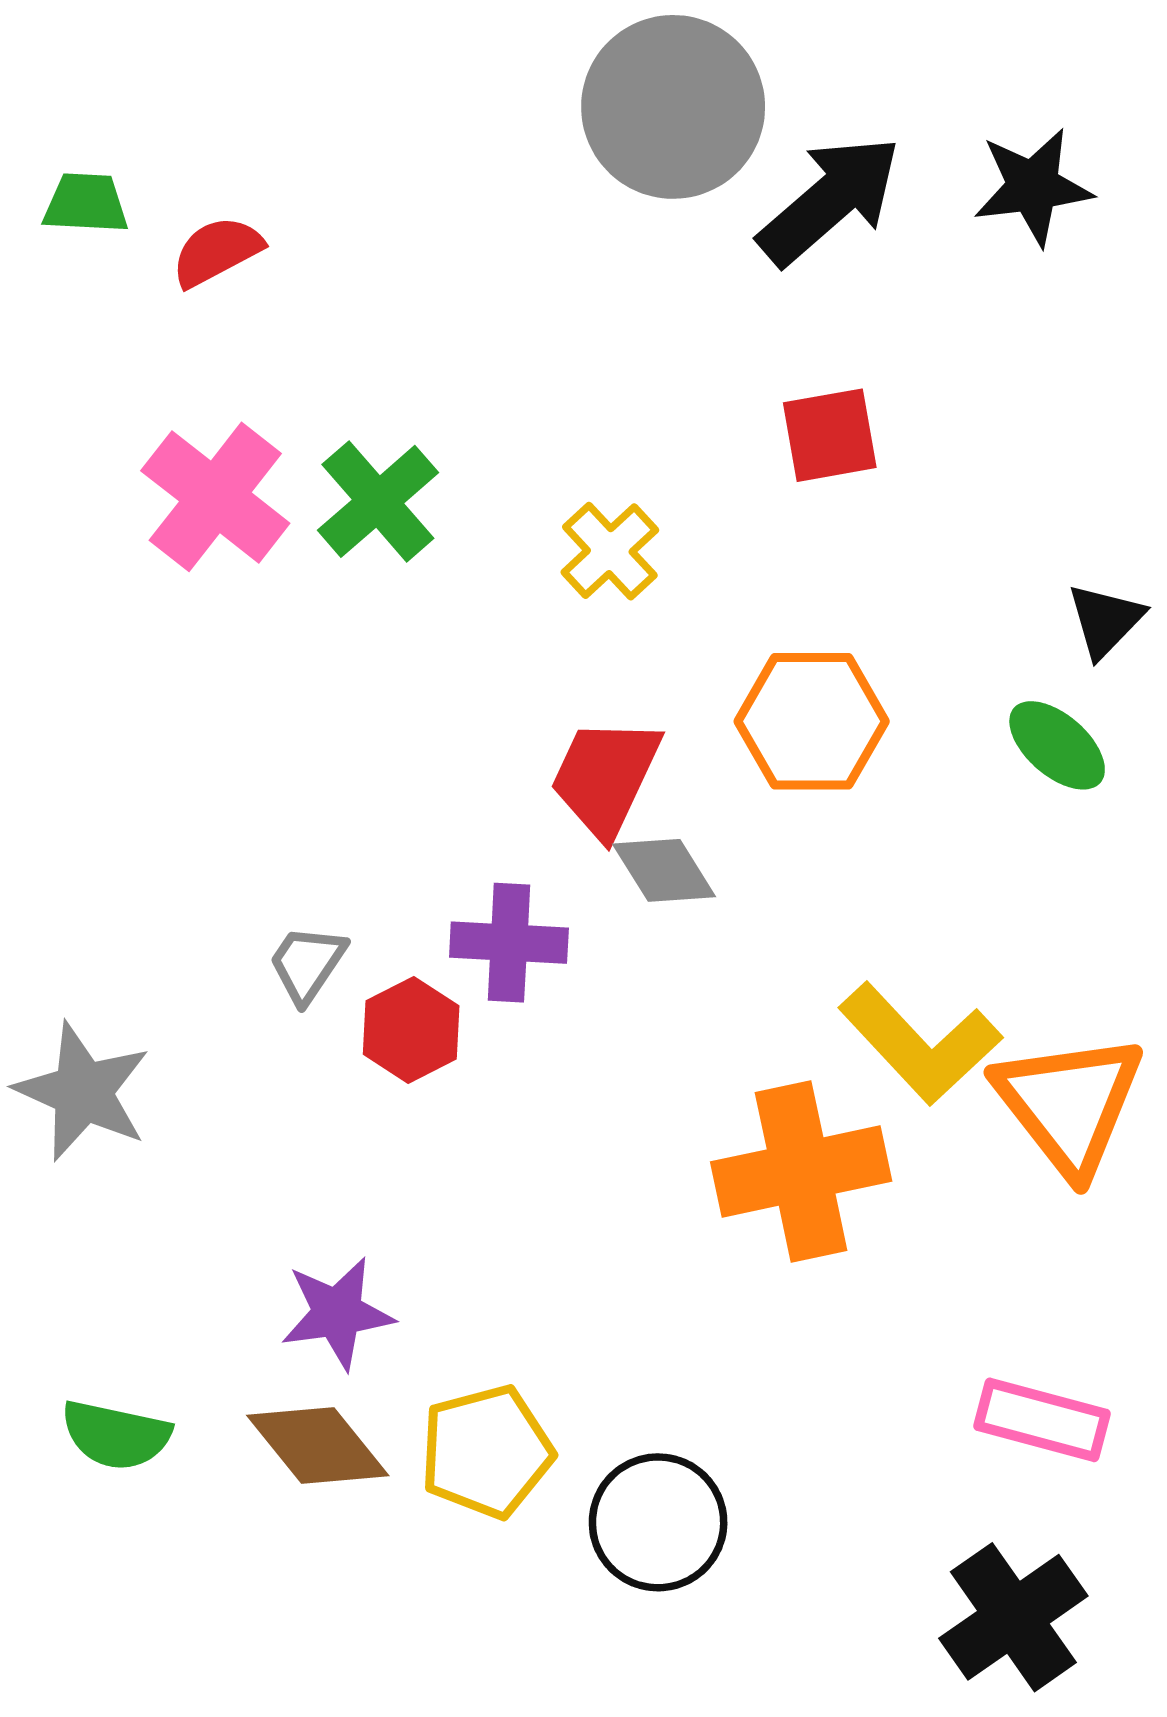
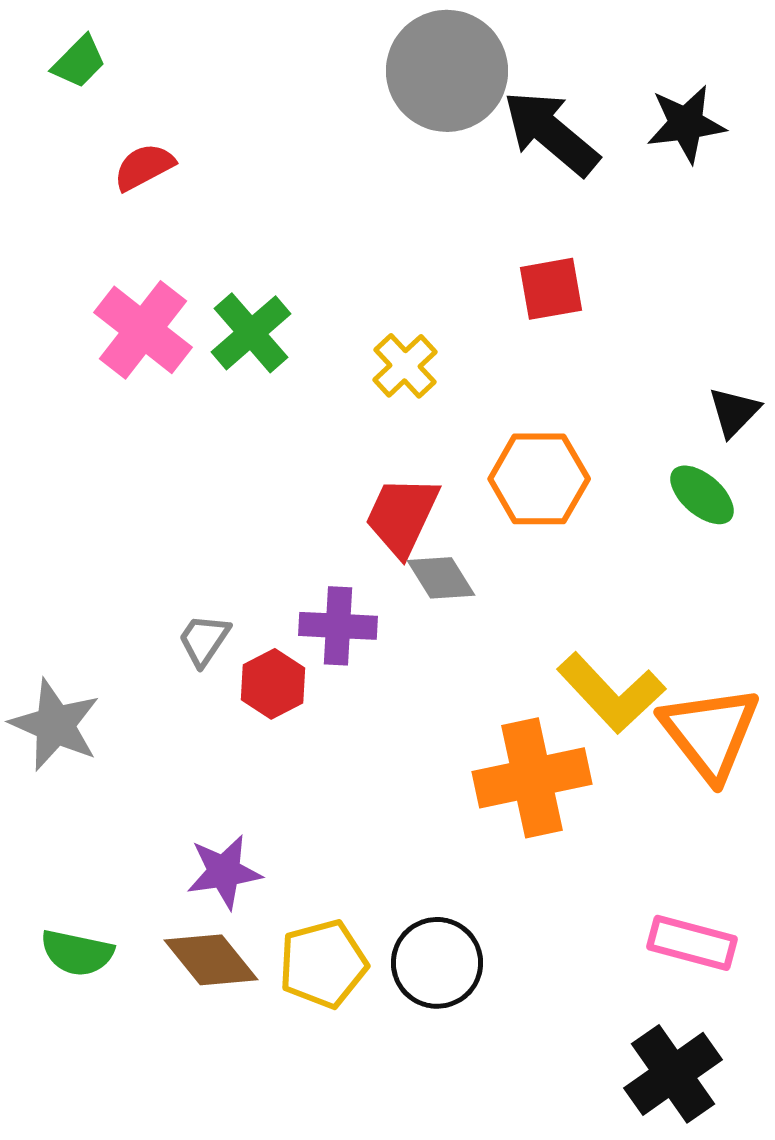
black arrow: (830, 200) -> (551, 133), turned -99
green trapezoid: (86, 203) -> (79, 62), moved, turned 132
black circle: (658, 1522) -> (437, 963), moved

